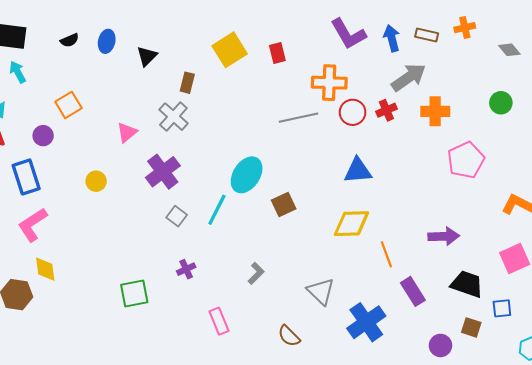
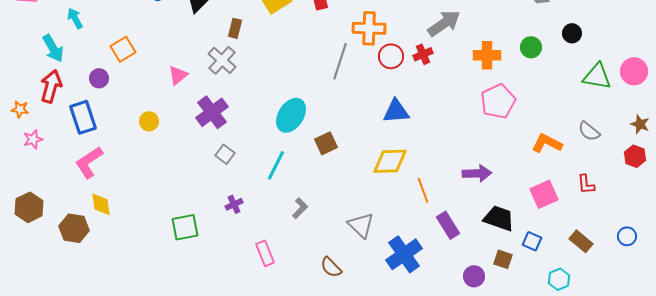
orange cross: (435, 111) -> (487, 55), moved
gray line: (298, 118) -> (340, 61), turned -60
cyan line: (217, 210) -> (276, 165), moved
blue square: (502, 308) -> (532, 241), turned 30

